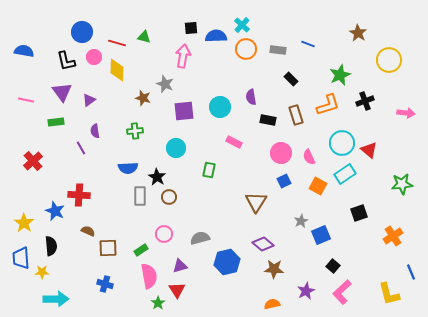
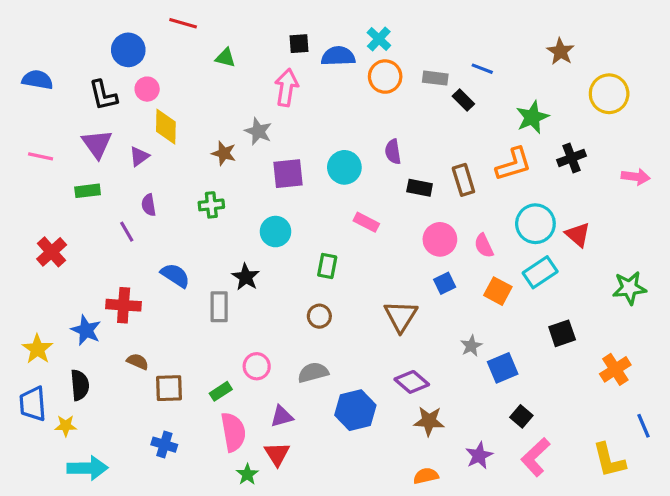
red line: (117, 43) -> (183, 23), moved
yellow diamond: (117, 70) -> (166, 127), moved
black rectangle: (291, 79) -> (463, 100), moved
blue semicircle: (128, 168) -> (175, 275), moved, turned -144
brown circle: (169, 197) -> (319, 316), moved

